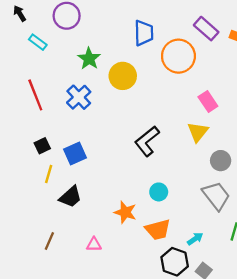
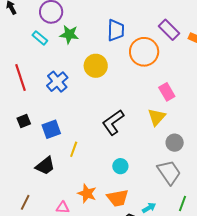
cyan rectangle: (38, 42) -> (40, 38), moved
green star: (89, 59) -> (69, 34), moved, turned -30
yellow line: (49, 174) -> (74, 149), moved
orange star: (125, 212) -> (87, 193), moved

